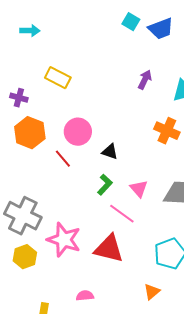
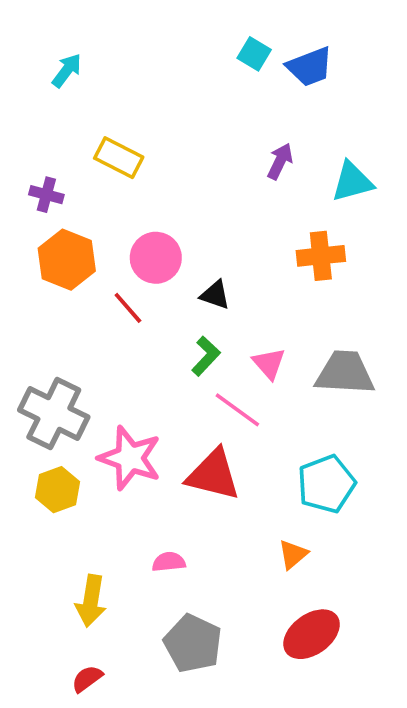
cyan arrow: (30, 31) -> (67, 70), turned -54
orange cross: (167, 131) -> (321, 256), turned -30

